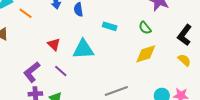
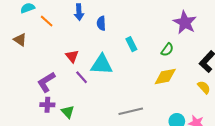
cyan rectangle: (110, 26) -> (131, 44), turned 40
green semicircle: (145, 28) -> (167, 50), turned -112
purple line: (61, 71) -> (82, 77), moved

